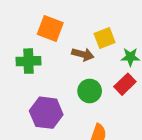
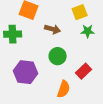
yellow square: (105, 38) -> (80, 12), moved
red rectangle: (125, 84) -> (84, 71), moved

